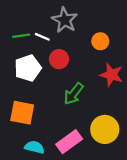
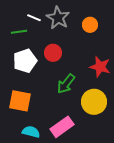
white line: (42, 37) -> (34, 18), moved
orange circle: (100, 41) -> (90, 25), moved
yellow circle: (105, 129) -> (94, 102), moved

